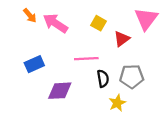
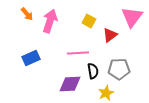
pink arrow: (55, 23) -> (50, 21), turned 75
purple diamond: (60, 91) -> (70, 84), moved

